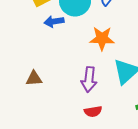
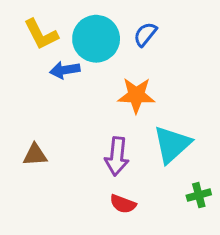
red semicircle: (93, 111) -> (123, 204), turned 30

